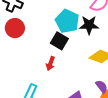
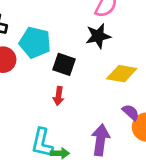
cyan pentagon: (67, 21) -> (35, 42), moved

